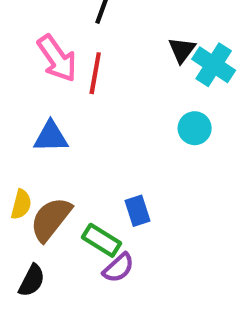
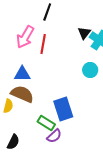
pink arrow: (57, 58) -> (25, 37), turned 65
blue rectangle: (137, 211) -> (63, 109), size x1.6
brown semicircle: (51, 219) -> (22, 94), moved, turned 75

